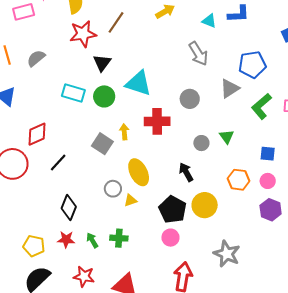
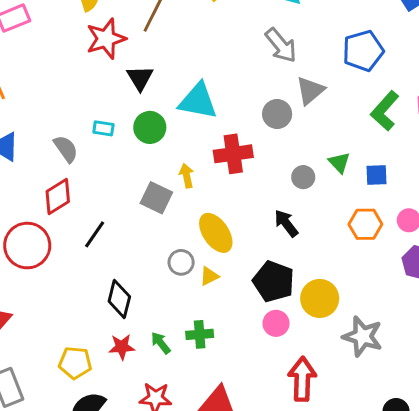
gray semicircle: (36, 58) -> (66, 149), moved, turned 102
gray triangle: (230, 89) -> (310, 90), moved
cyan rectangle: (73, 93) -> (103, 128), size x0.6
blue square: (268, 154) -> (377, 175), moved
yellow circle: (205, 205) -> (320, 298), moved

